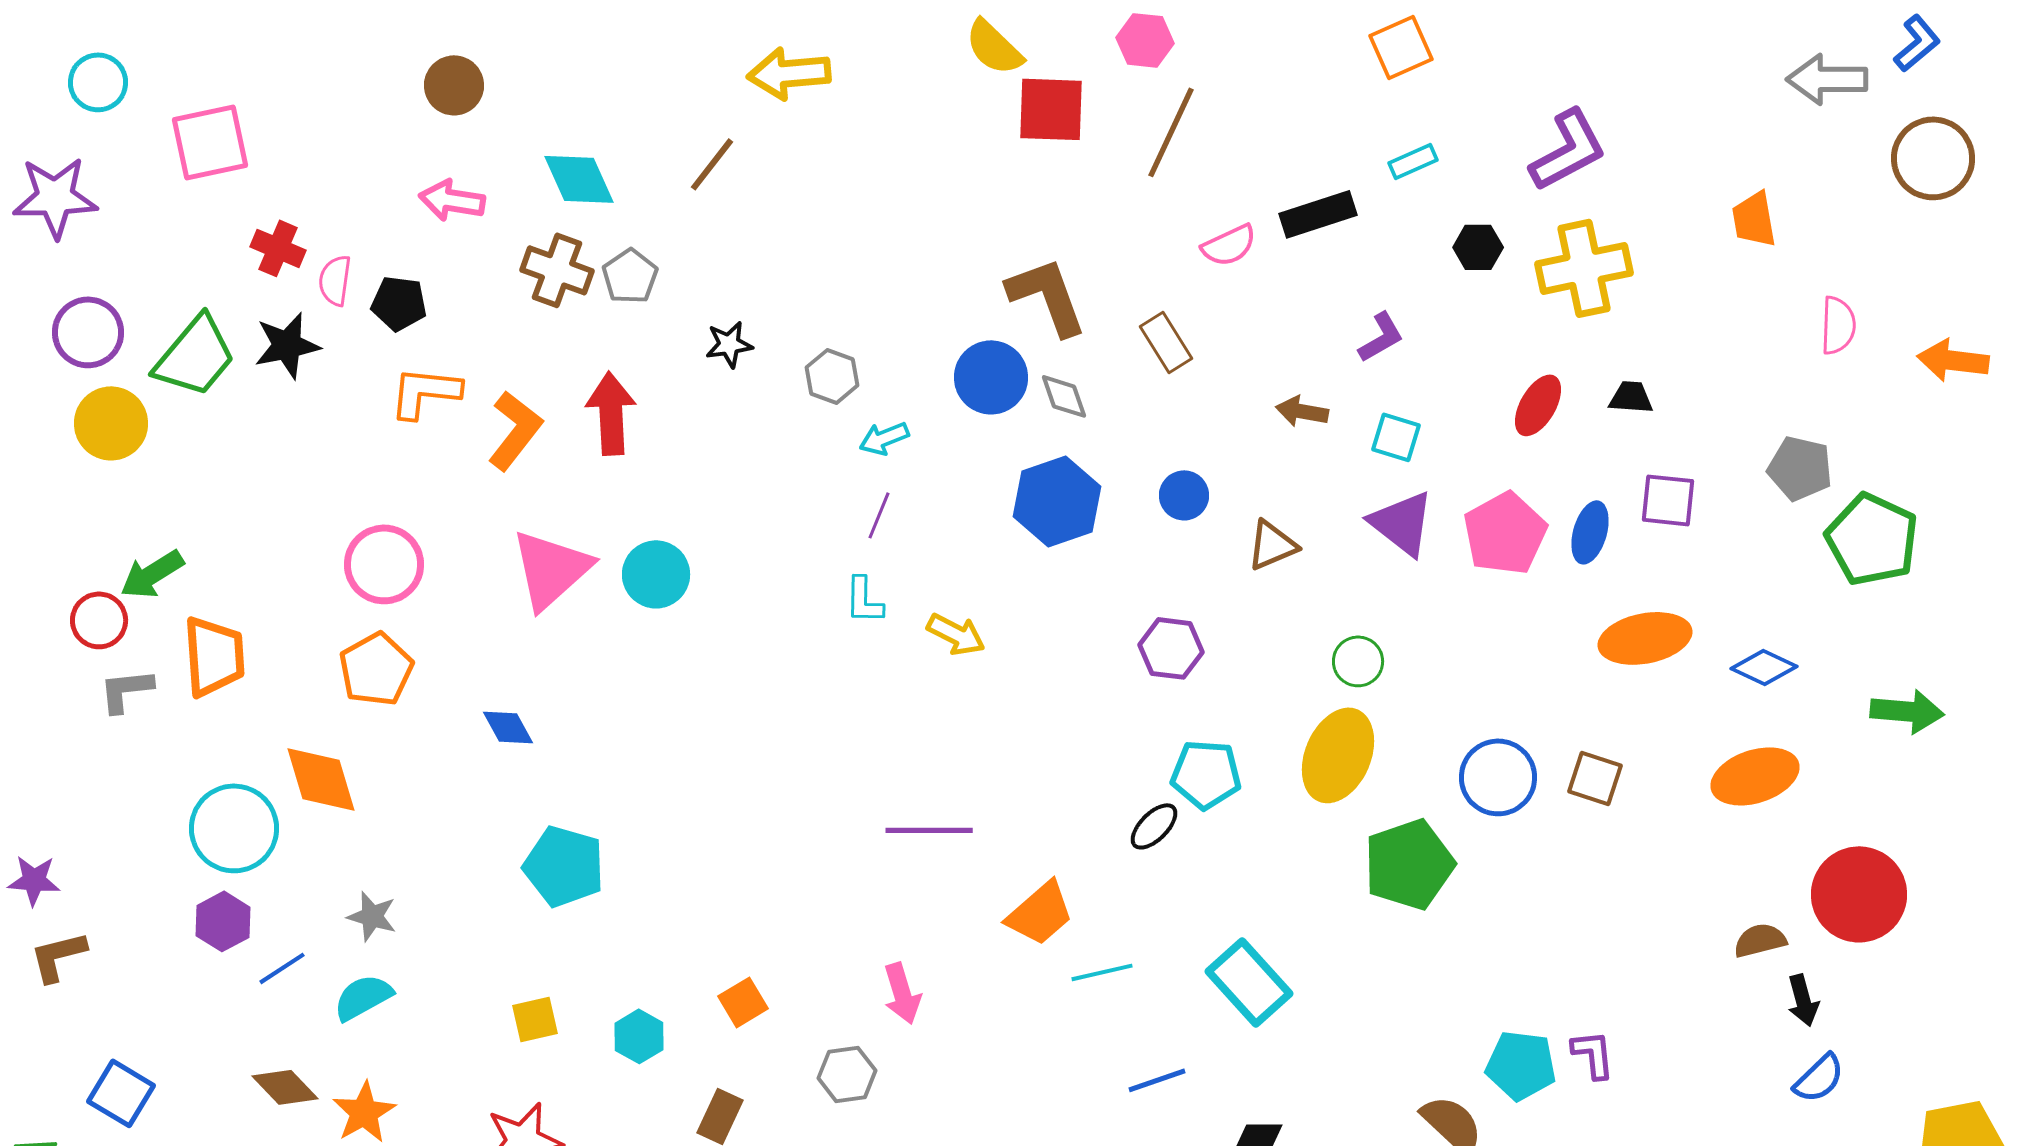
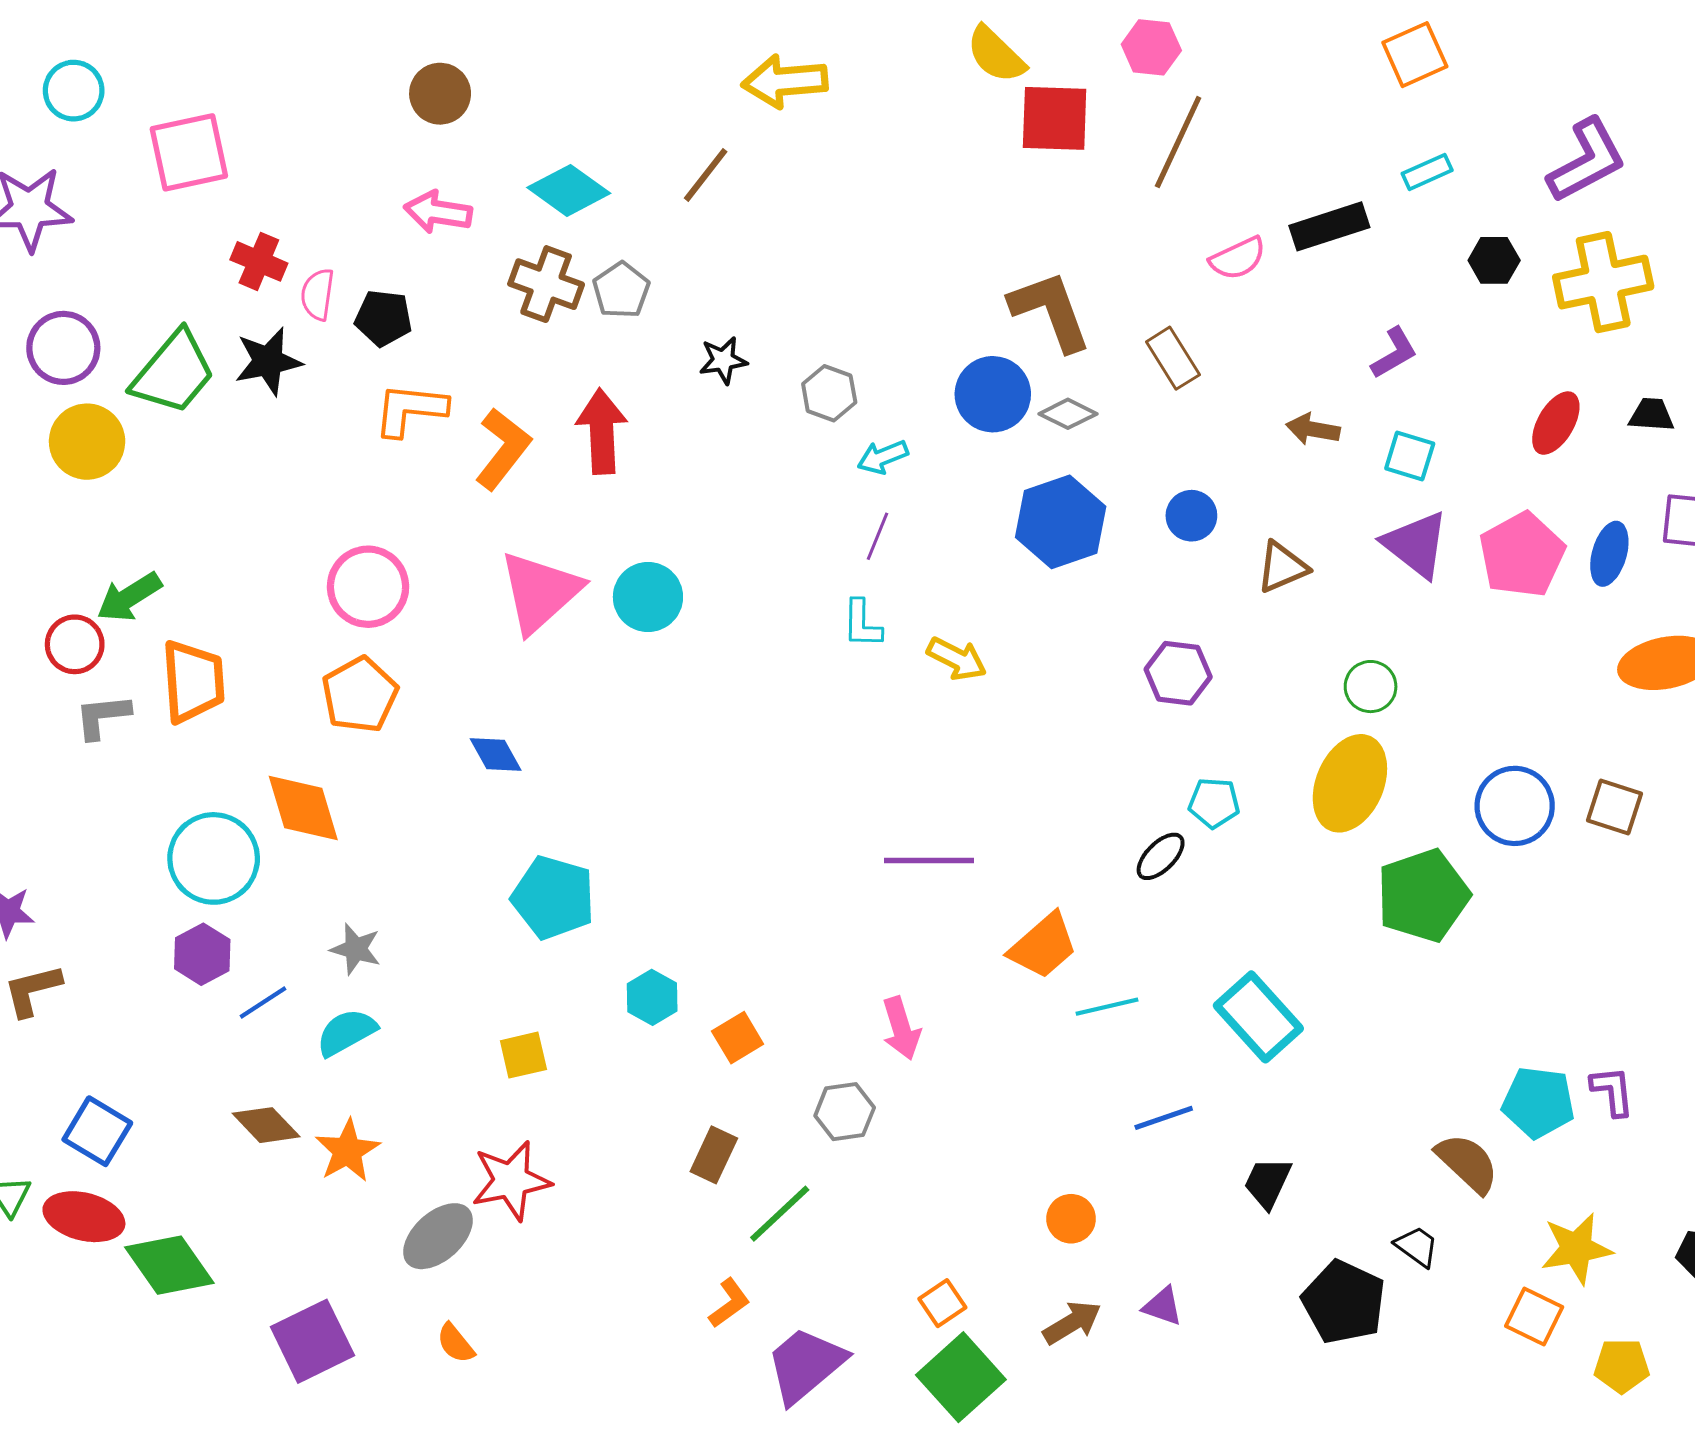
cyan diamond: (579, 179) -> (569, 190), turned -30
gray diamond: (1064, 396) -> (1068, 414), turned -44
cyan pentagon: (1206, 774) -> (1214, 803), size x0.7
cyan hexagon: (639, 1036) -> (652, 997), moved

